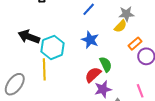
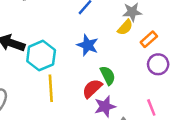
orange rectangle: (135, 44) -> (149, 39), moved
yellow line: (44, 69) -> (51, 88), moved

